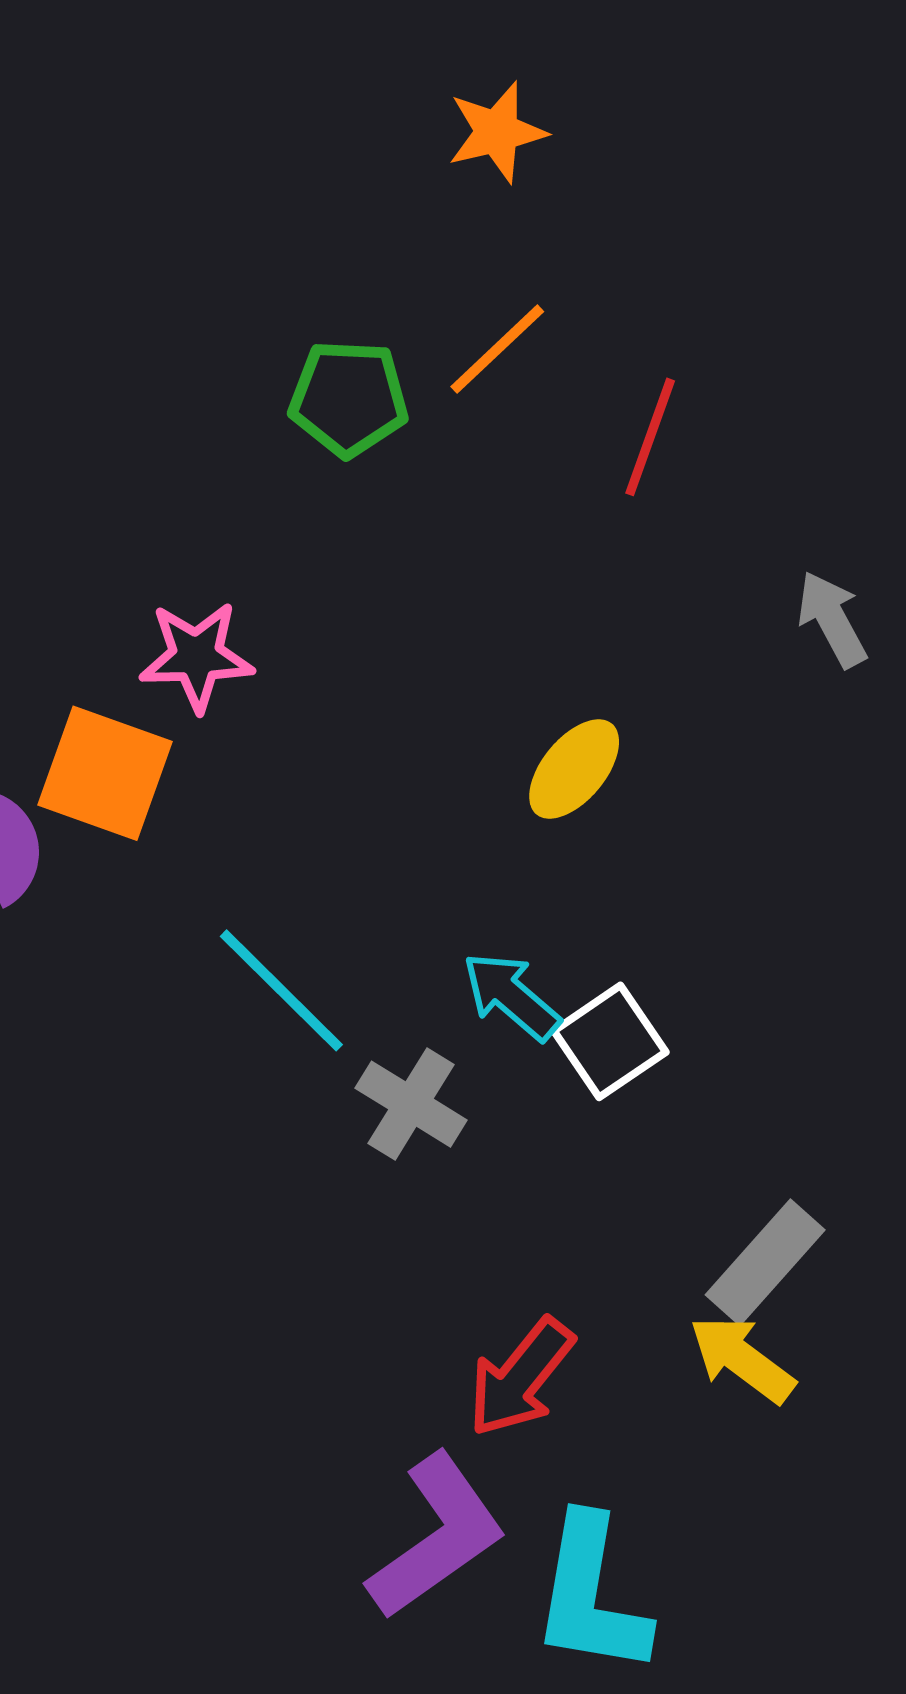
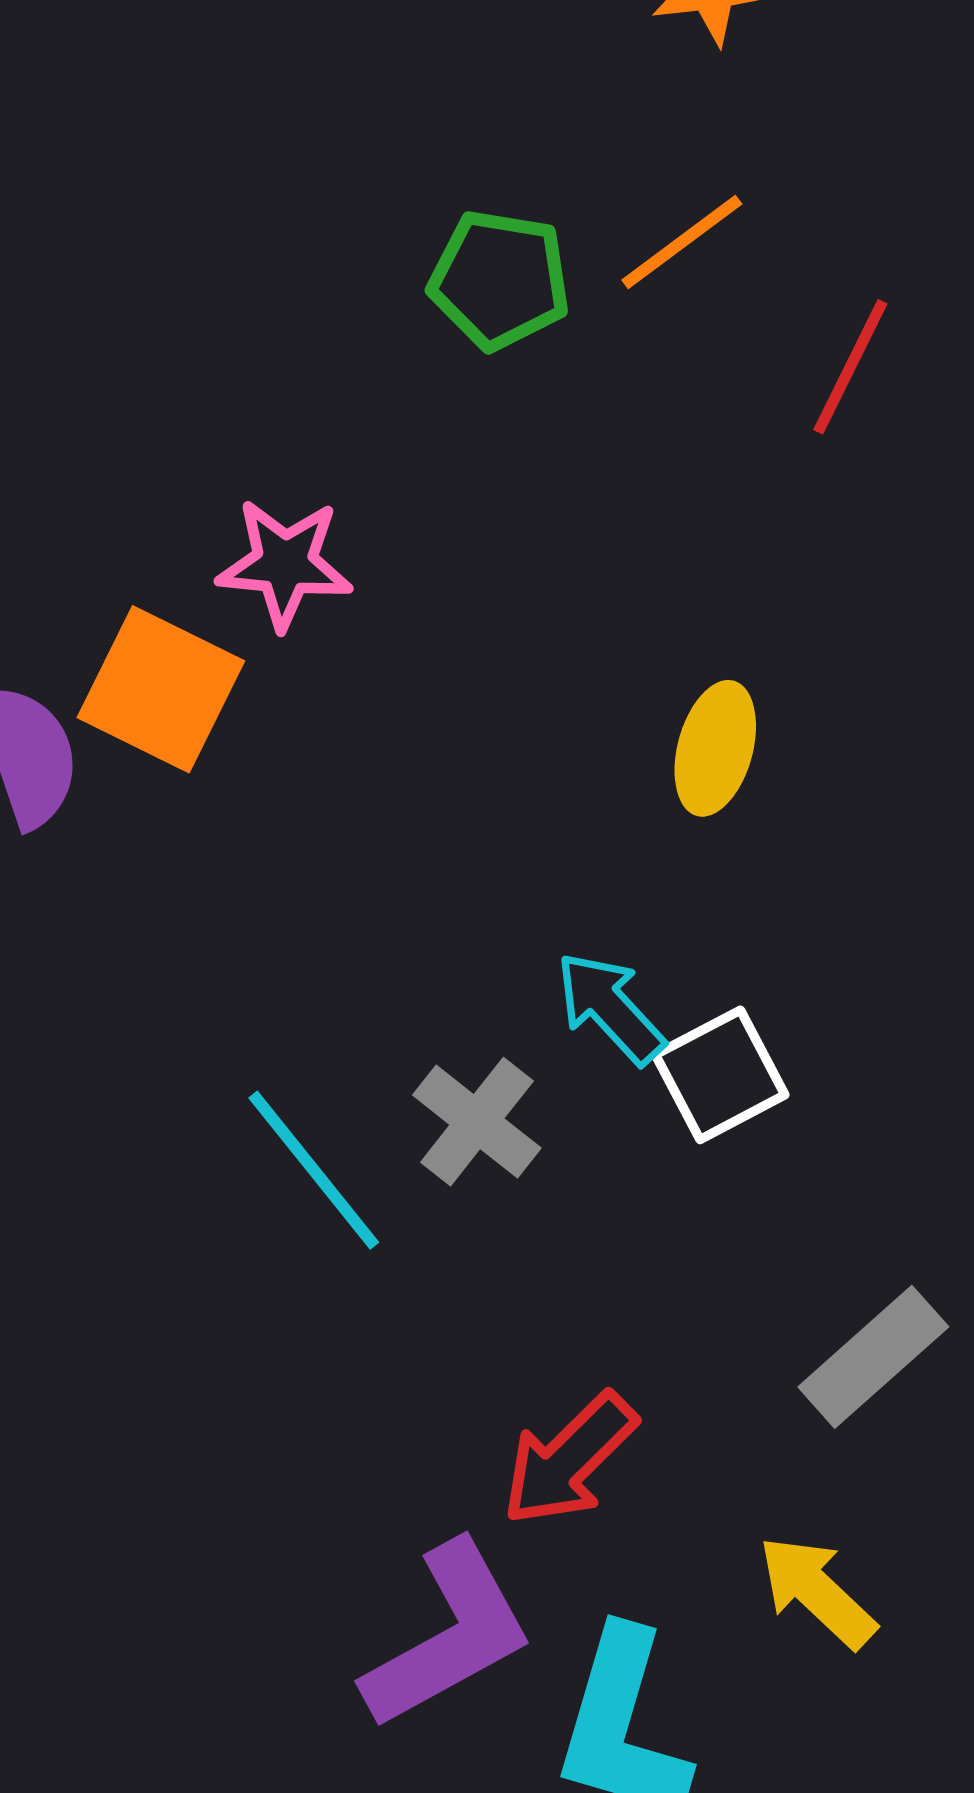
yellow ellipse: (574, 769) -> (715, 748), turned -31
cyan line: (281, 990) -> (314, 1170), moved
yellow arrow: (742, 1359) -> (817, 1592), moved

